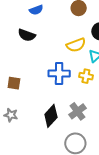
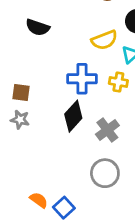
gray star: (11, 115) -> (20, 120), moved
black diamond: (51, 116) -> (73, 116), moved

